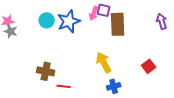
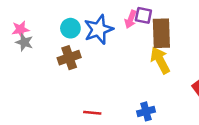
yellow arrow: (104, 62) -> (160, 60), moved
brown cross: (46, 71) -> (69, 58), moved, turned -30
blue cross: (114, 86) -> (146, 111), moved

